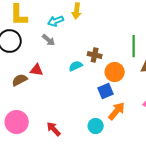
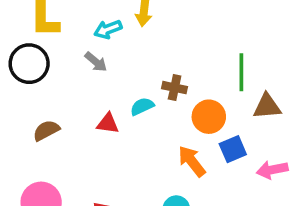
red triangle: (37, 70) -> (108, 124), moved
blue square: (106, 91) -> (233, 149), moved
orange arrow: (117, 111) -> (192, 161), moved, turned -78

